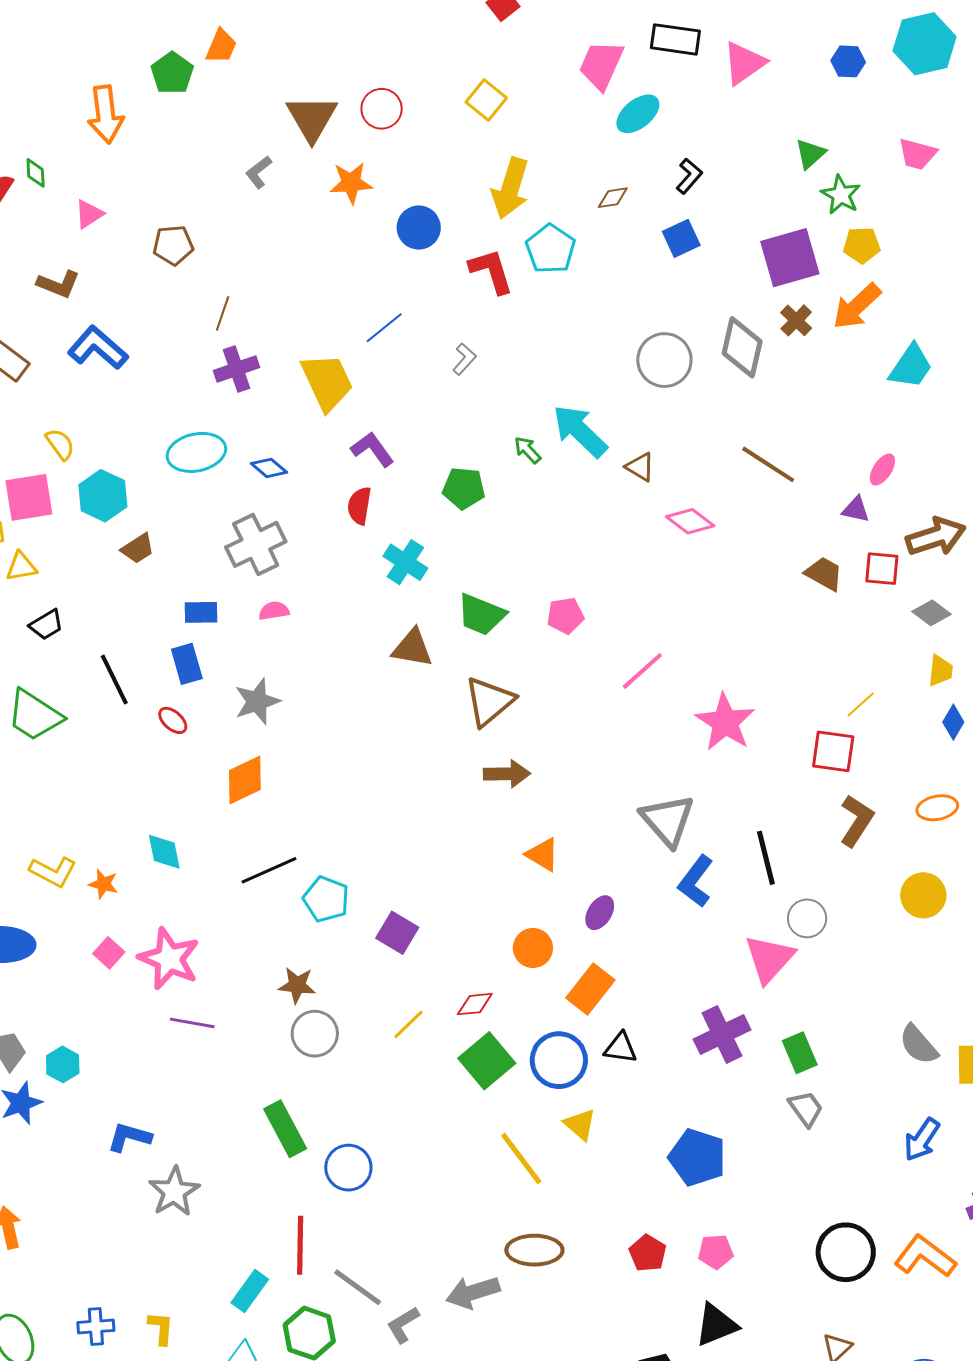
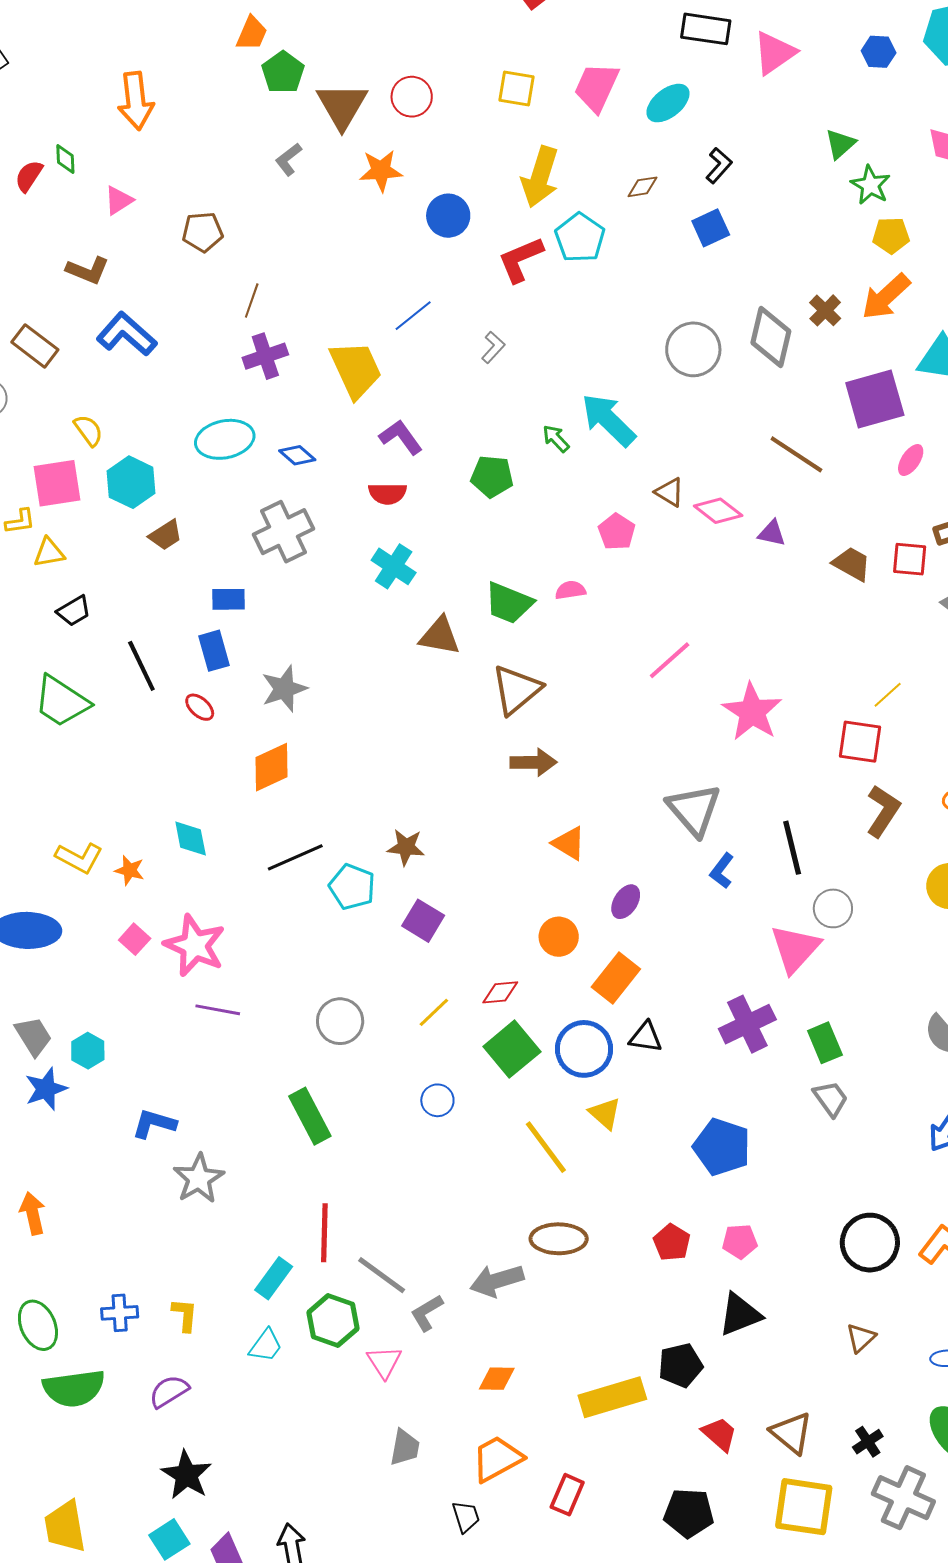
pink trapezoid: (601, 65) -> (596, 87), moved
green pentagon: (172, 73) -> (283, 72), moved
yellow square: (486, 100) -> (516, 89), turned -30
purple square: (790, 258) -> (875, 399), moved
red L-shape: (491, 271) -> (521, 259), turned -96
brown triangle: (640, 467) -> (670, 492), moved
red semicircle: (359, 506) -> (387, 494), turned -99
purple triangle: (856, 509) -> (772, 533), moved
cyan cross: (405, 562) -> (394, 566), moved
pink semicircle: (274, 611) -> (570, 590), moved
pink pentagon: (565, 616) -> (617, 532), moved, turned -30
blue L-shape: (696, 881) -> (722, 871), size x0.7
brown star: (297, 985) -> (406, 847), moved
blue circle: (348, 1168) -> (437, 1100), moved, size x0.7

